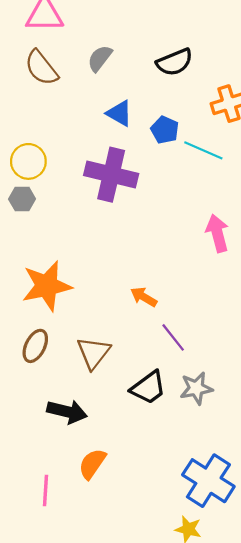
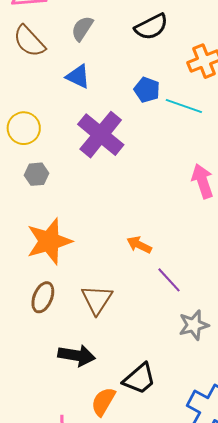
blue triangle: (119, 113) -> (78, 76), moved
purple cross: (111, 175) -> (101, 135), turned 30
gray hexagon: (22, 199) -> (37, 174), moved
black trapezoid: (148, 388) -> (139, 379), moved

